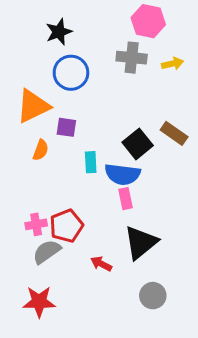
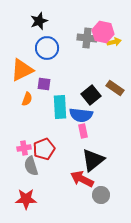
pink hexagon: (148, 21) -> (103, 32), moved
cyan rectangle: (91, 162) -> (60, 107), size x1.6
gray semicircle: (47, 252) -> (31, 166), turned -72
red arrow: (101, 264) -> (82, 179), moved, size x1.6

